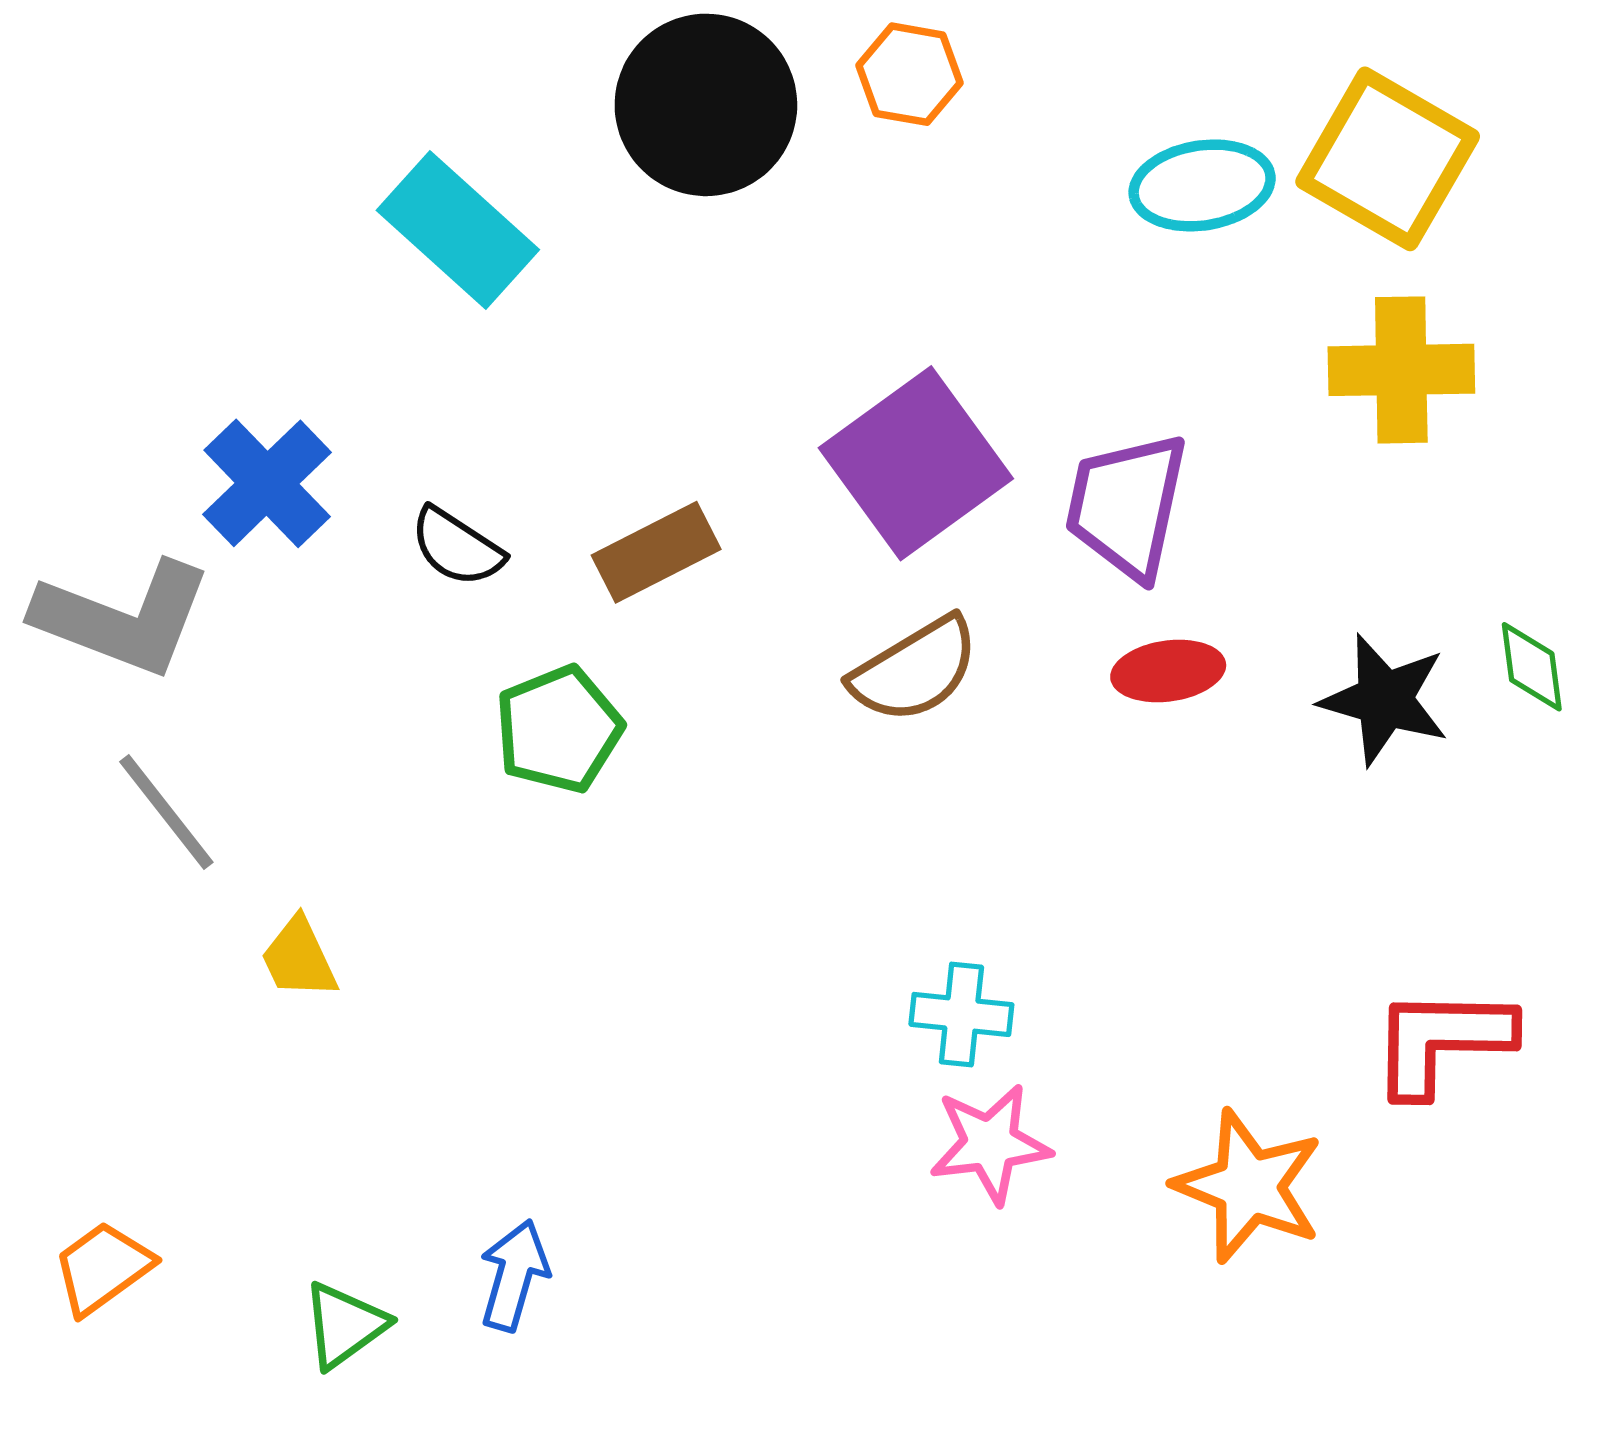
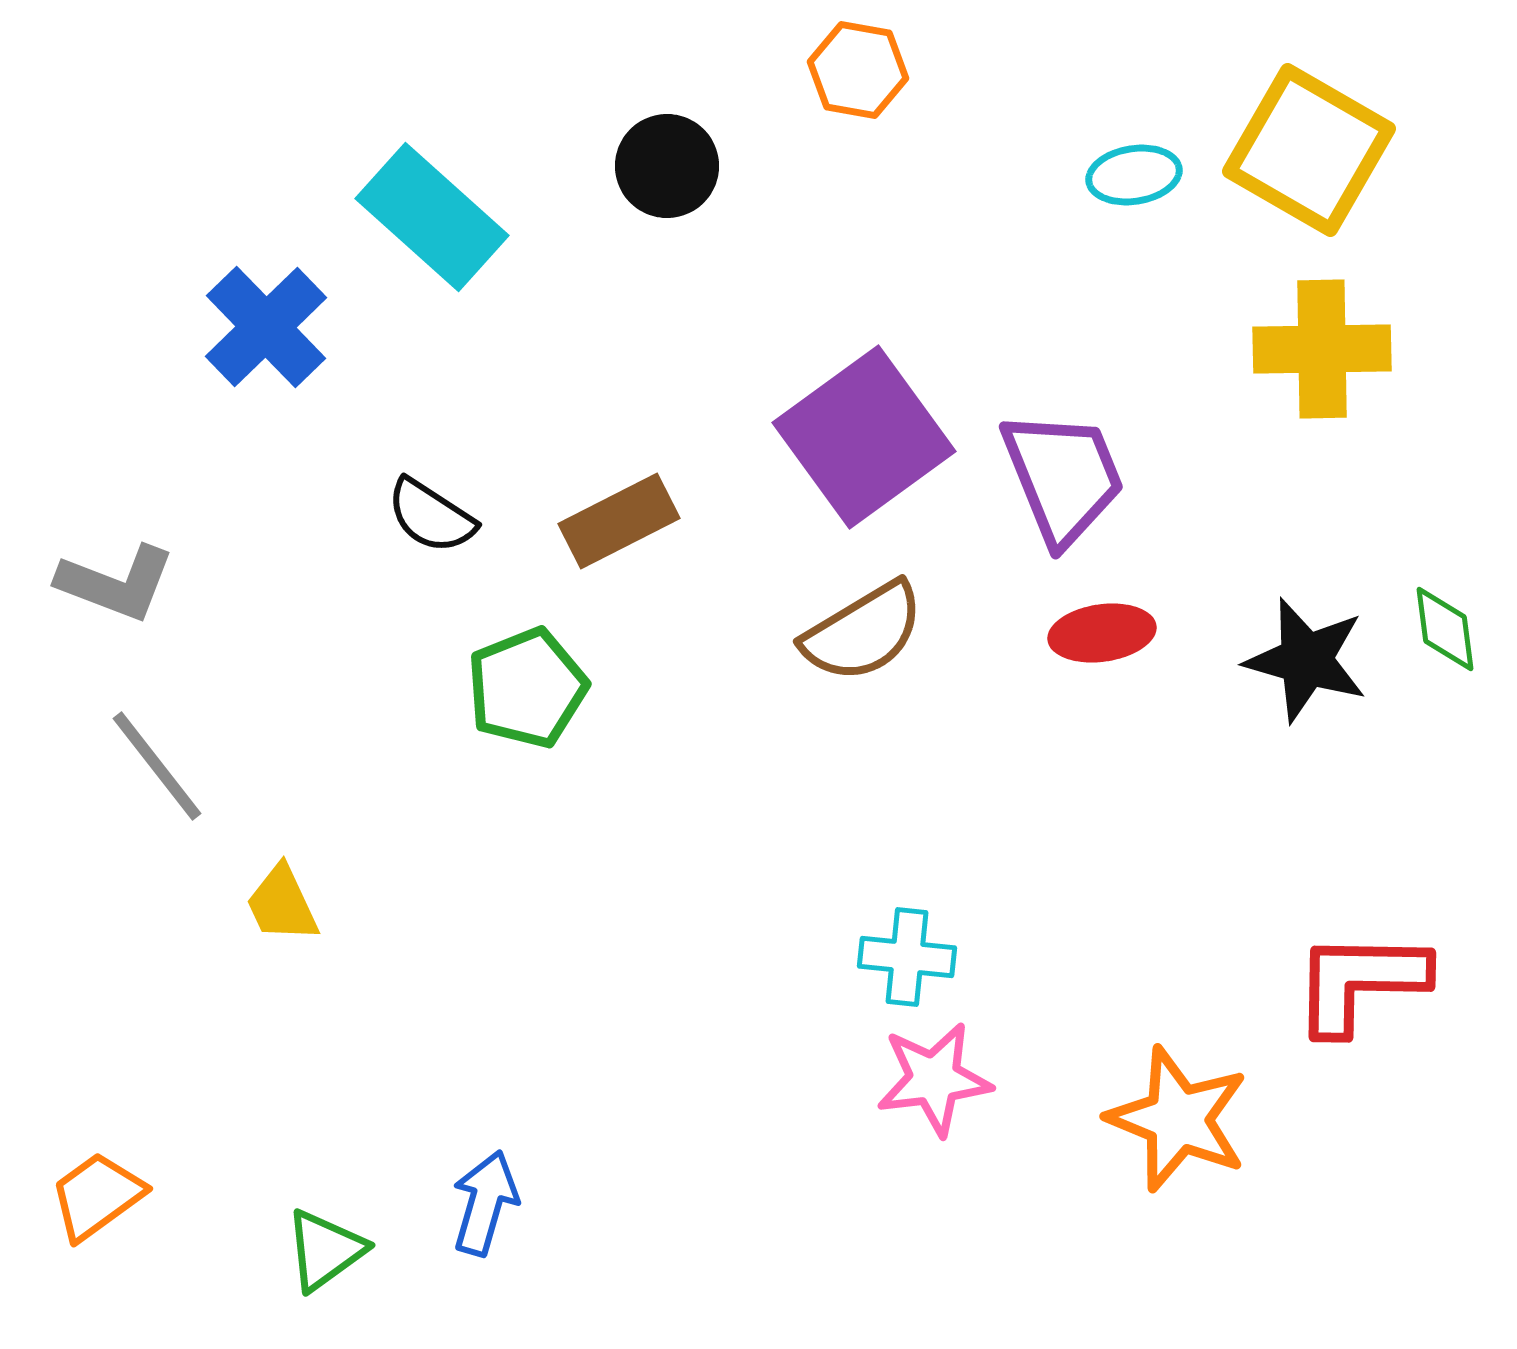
black circle: (706, 105) -> (667, 166), moved, size x0.6
cyan ellipse: (1202, 185) -> (1134, 175), size x0.7
blue cross: (267, 483) -> (266, 327), moved
purple trapezoid: (1127, 506) -> (1063, 477), turned 146
gray L-shape: (123, 618) -> (116, 583), size x0.7

